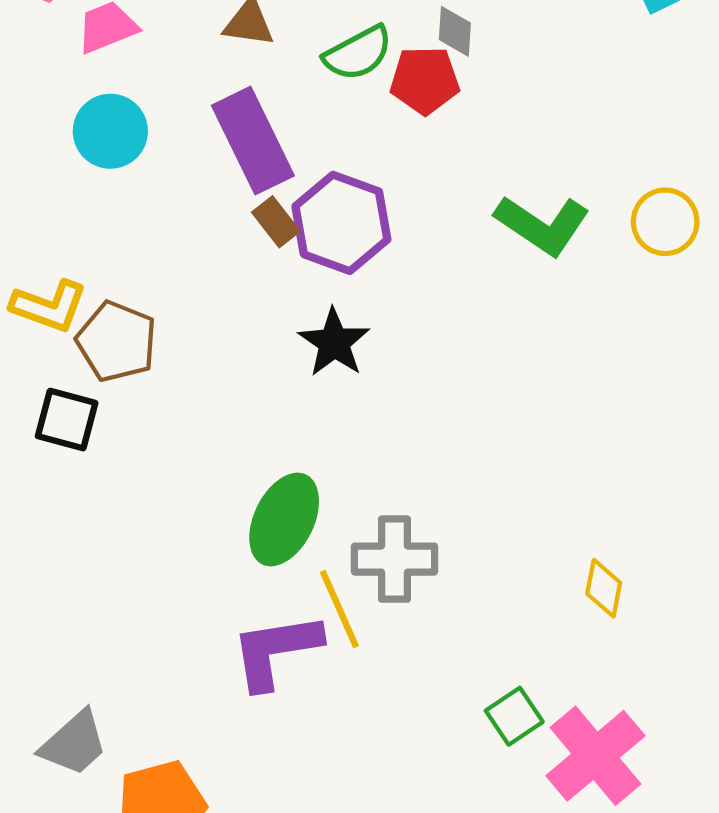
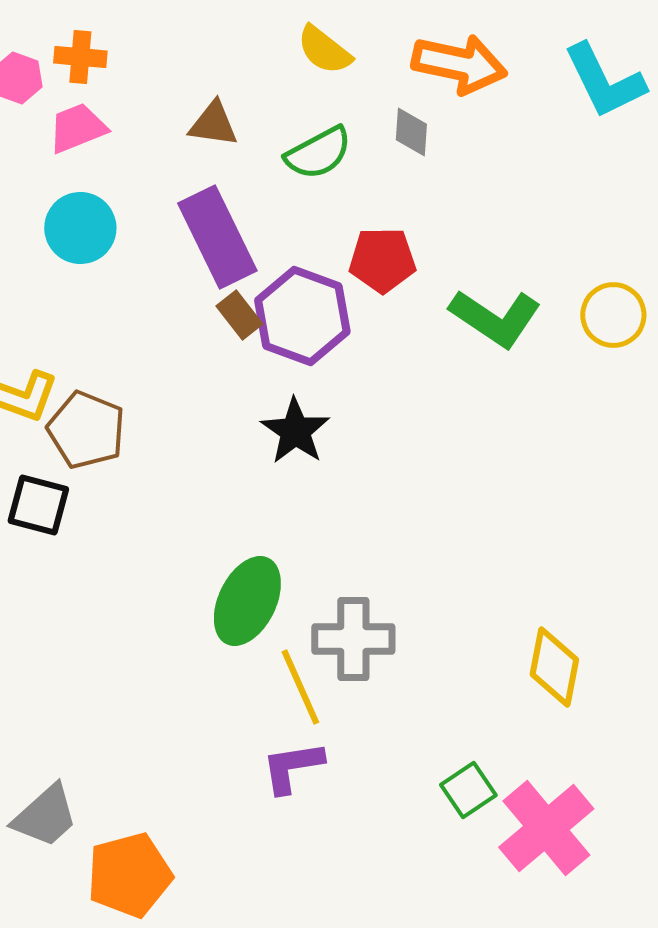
red pentagon: (425, 80) -> (382, 260), moved
yellow diamond: (604, 588) -> (554, 667), size x1.4
purple L-shape: (276, 651) -> (292, 767), moved, size x0.7

